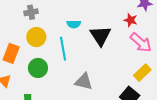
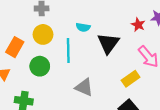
red star: (131, 20) -> (138, 25), moved
yellow rectangle: (142, 73) -> (131, 79), moved

